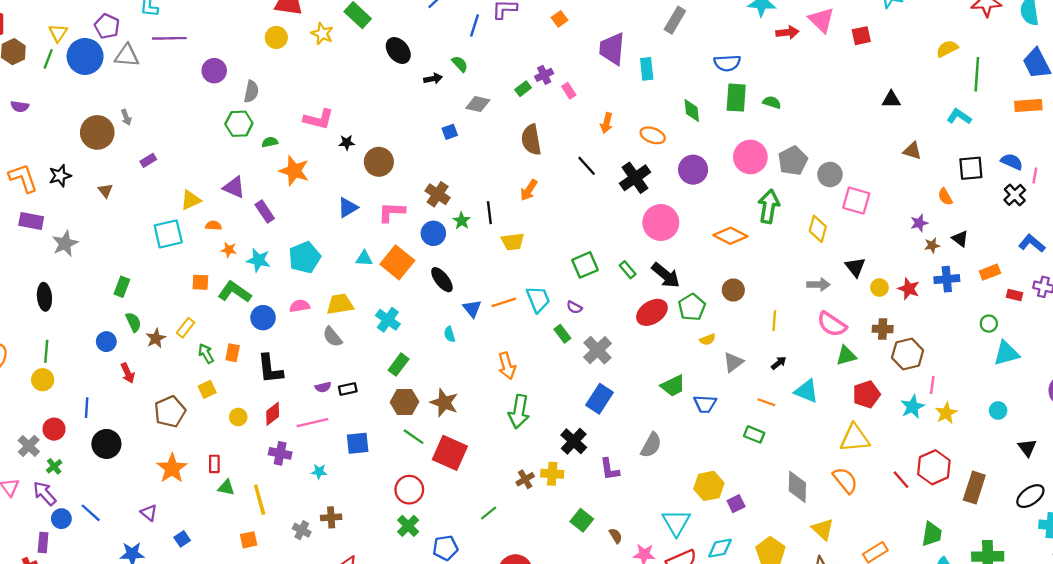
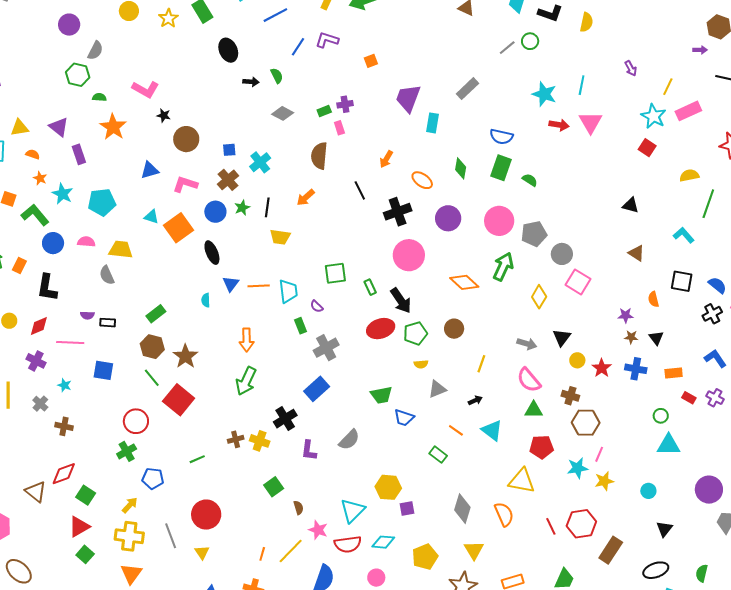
red square: (861, 36) -> (647, 148), moved, turned 30
pink rectangle: (569, 91) -> (339, 128), moved
blue square: (450, 132) -> (229, 150), moved
cyan cross: (388, 320) -> (260, 162), moved
gray cross: (302, 530) -> (40, 404), moved

